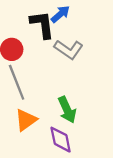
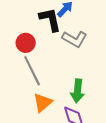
green arrow: (67, 110) -> (77, 91), turned 35

